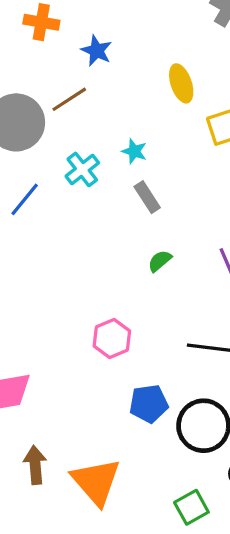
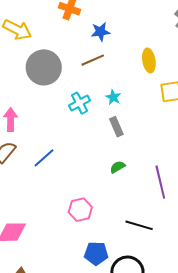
blue star: (97, 51) -> (100, 32), turned 30
brown line: (69, 99) -> (93, 60), moved
blue line: (25, 199) -> (44, 158), moved

